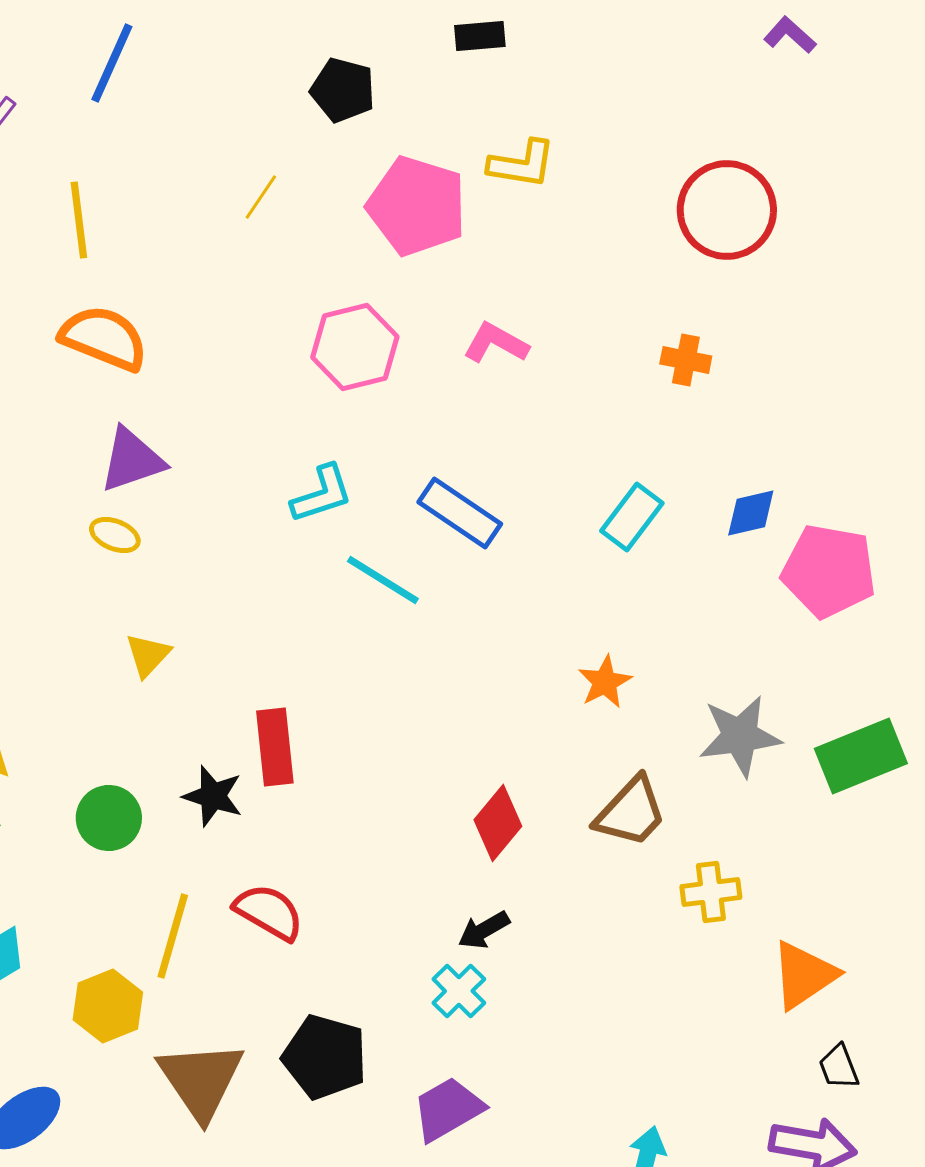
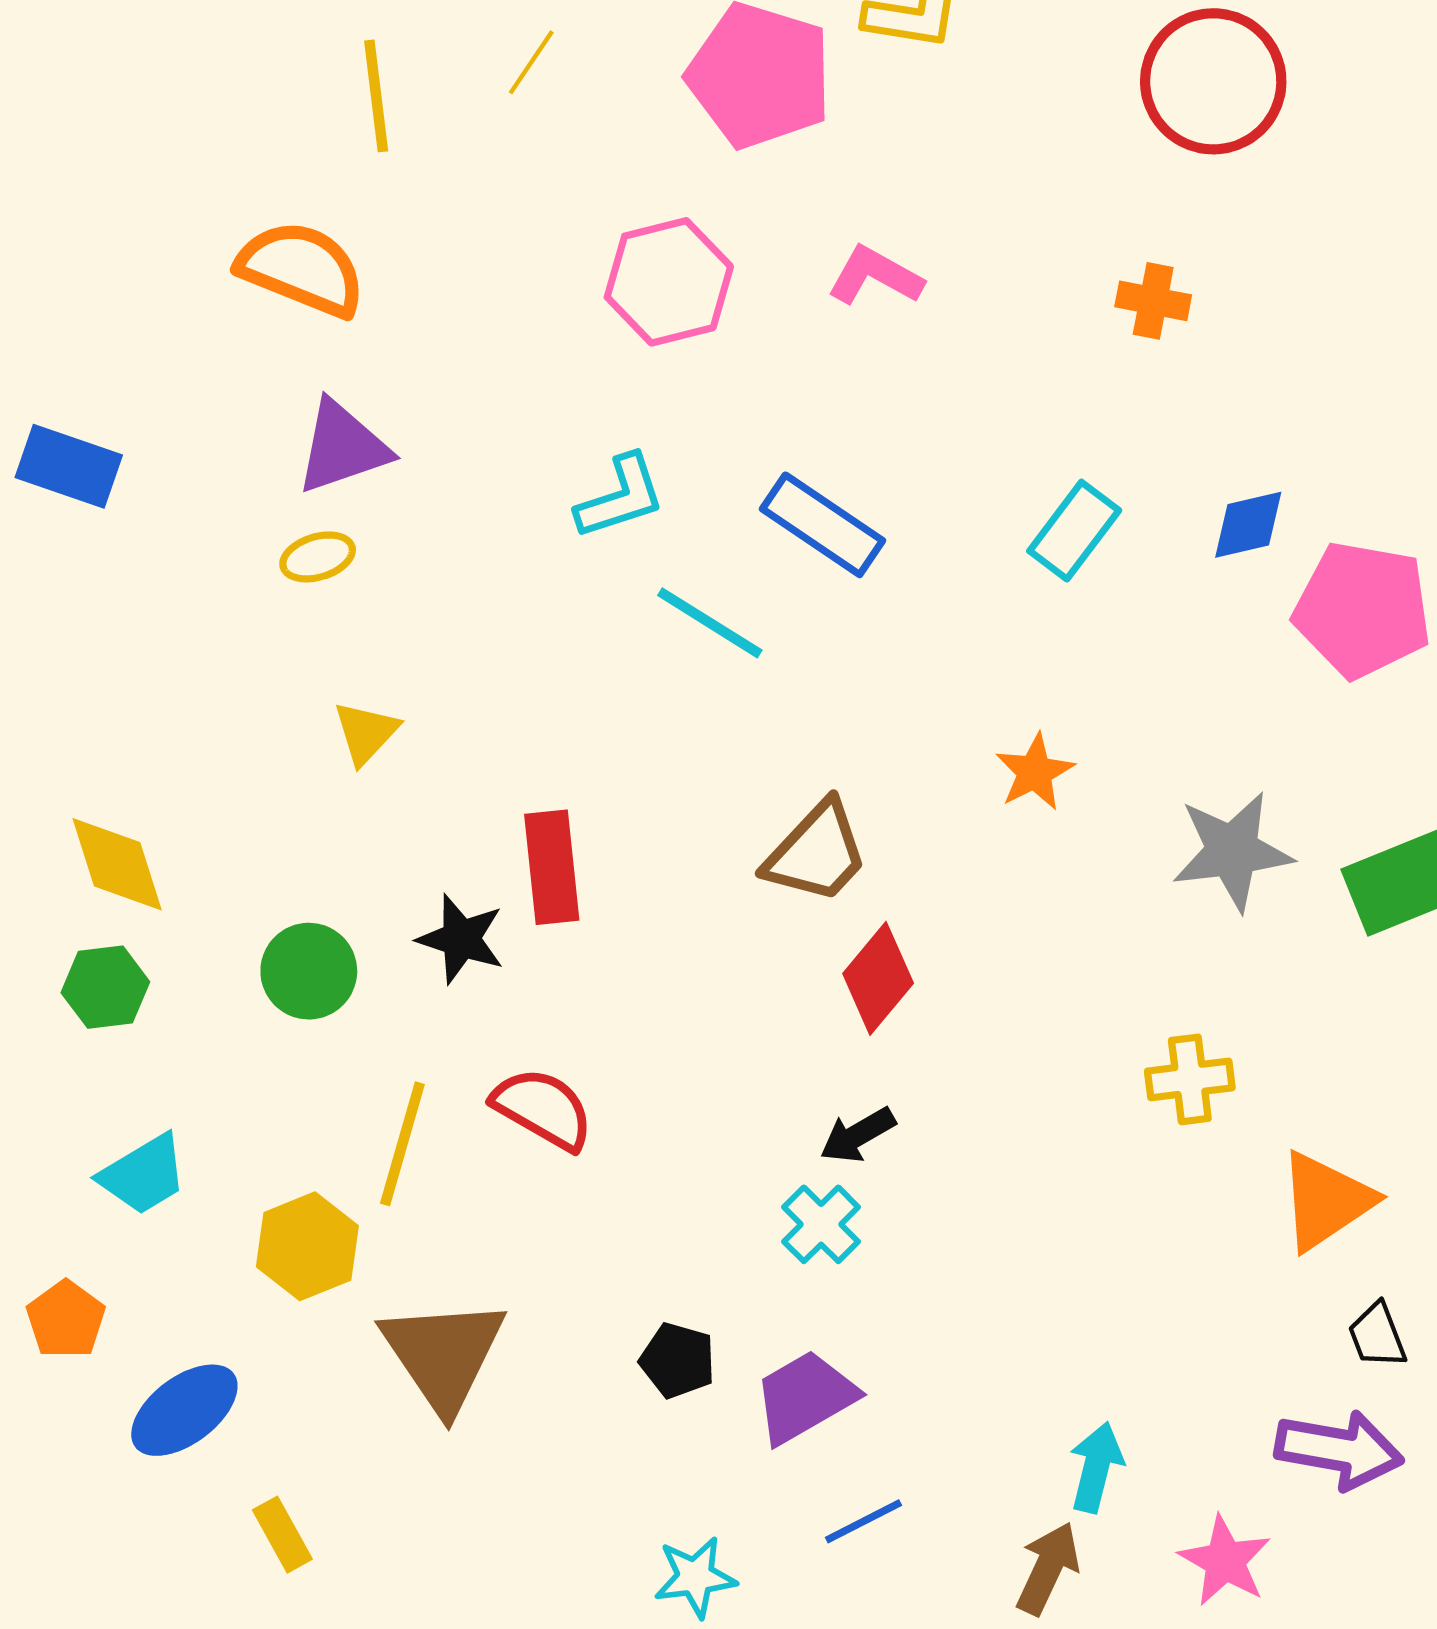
yellow line: (79, 220) -> (376, 96), moved
yellow ellipse: (115, 535) -> (318, 557), turned -39
brown trapezoid: (631, 812) -> (817, 853), moved
black pentagon: (325, 1057) -> (678, 1360), moved, size x0.6

